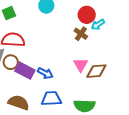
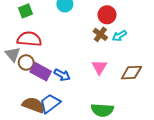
cyan arrow: (98, 25) -> (120, 36), moved
brown diamond: (96, 71) -> (131, 73), moved
blue trapezoid: (51, 99) -> (50, 103), moved, turned -35

